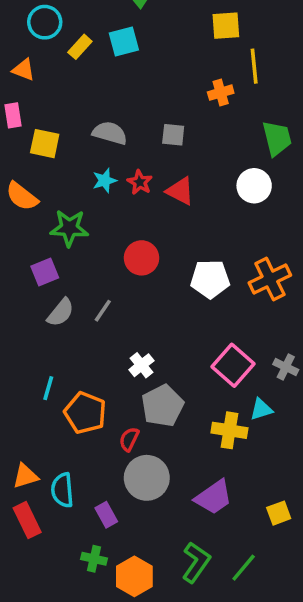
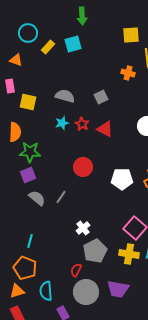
orange cross: (221, 93) -> (128, 73), turned 32
gray square: (173, 135) -> (101, 97), turned -32
orange semicircle: (22, 196) -> (15, 132), turned -126
green star: (69, 228) -> (30, 152), moved
gray semicircle: (61, 312) -> (37, 198), turned -90
orange pentagon: (85, 413) -> (25, 268), moved
yellow cross: (229, 430) -> (129, 254), moved
cyan semicircle: (62, 490) -> (46, 291), moved
purple trapezoid: (214, 497) -> (118, 289), moved, turned 45

